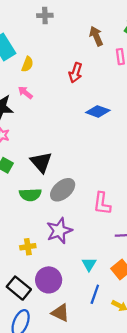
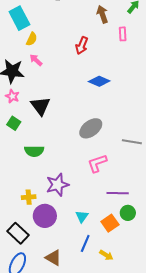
yellow semicircle: (27, 64) -> (32, 39), moved
black triangle: (41, 162) -> (40, 106), moved
gray ellipse: (63, 190) -> (91, 128), moved
pink L-shape: (102, 203) -> (97, 163), turned 60
purple circle: (49, 280) -> (45, 216), moved

